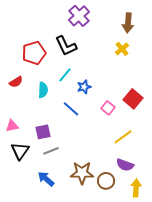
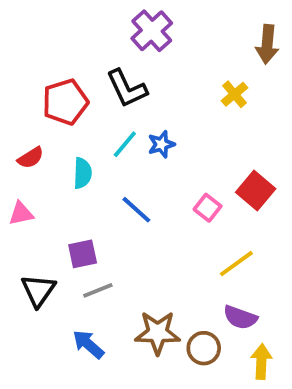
brown arrow: (128, 23) -> (267, 44), moved
blue star: (84, 87) -> (161, 144), moved
pink triangle: (12, 126) -> (21, 214), moved

